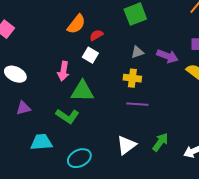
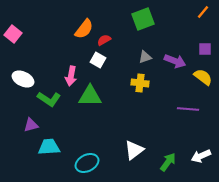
purple line: (137, 104) -> (188, 109), moved
purple triangle: (23, 108) -> (31, 125), moved
green L-shape: (67, 116) -> (49, 99), moved
green arrow: (160, 142) -> (168, 162), moved

